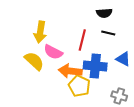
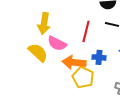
blue cross: (95, 66) -> (99, 57), size x0.6

